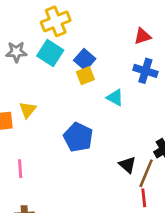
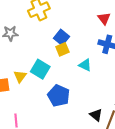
red triangle: (142, 36) -> (104, 18), turned -48
cyan square: (50, 53) -> (40, 69), moved

